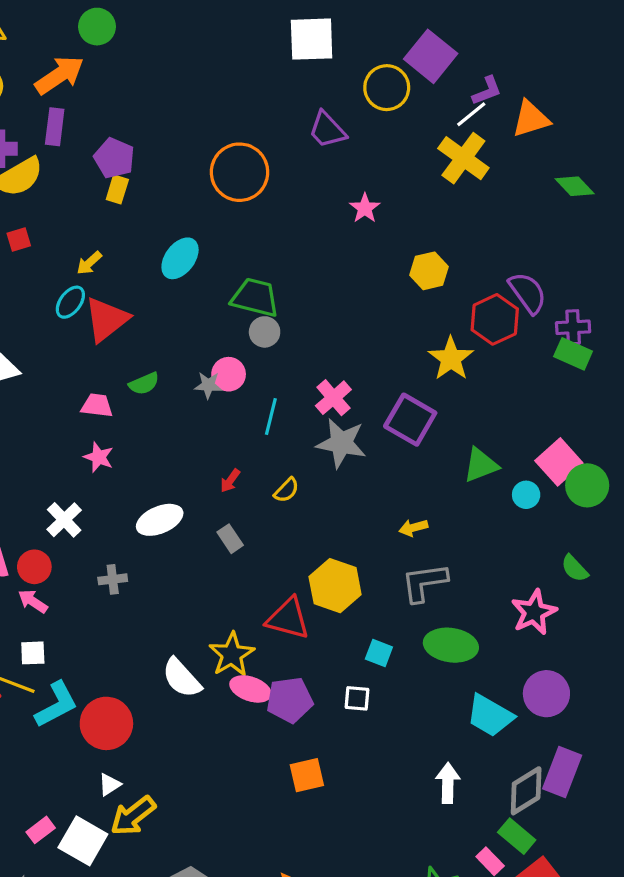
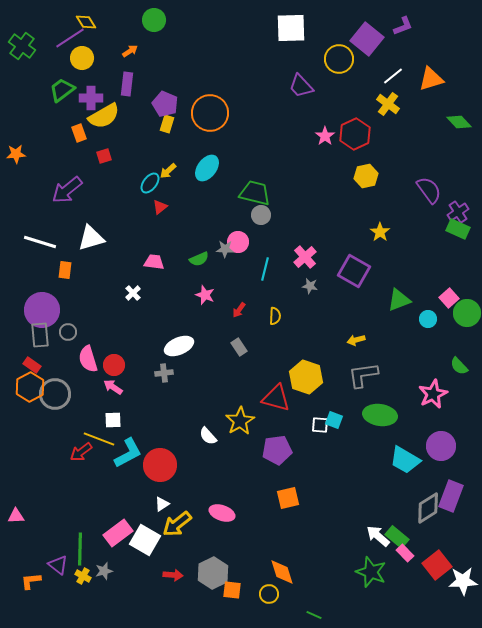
orange arrow: (59, 75) -> (130, 51), size x0.5
purple L-shape: (487, 91) -> (403, 26), moved
yellow cross: (463, 158) -> (388, 104), size x0.7
orange circle: (240, 172) -> (210, 113), moved
yellow arrow: (89, 263) -> (168, 171), moved
cyan ellipse: (70, 302) -> (150, 183), moved
red triangle: (106, 319) -> (160, 207), size x0.5
red hexagon: (495, 319) -> (355, 134), moved
purple cross: (573, 327) -> (458, 212), turned -30
yellow star: (451, 359) -> (380, 232), size x0.7
green semicircle: (144, 384) -> (199, 259), moved
gray star: (341, 443) -> (310, 286), size x0.5
pink star: (99, 457) -> (205, 295), moved
pink square: (559, 462) -> (449, 298), size x0.7
yellow semicircle: (286, 490) -> (275, 316), turned -42
white cross: (64, 520) -> (133, 293), moved, size x0.7
white ellipse: (160, 520) -> (179, 346), moved
white semicircle: (182, 678) -> (208, 436), size x0.7
pink ellipse: (250, 689) -> (222, 513), moved
white square: (357, 698) -> (320, 425), moved
white arrow: (448, 783) -> (378, 536), moved, turned -50
pink rectangle: (41, 830) -> (118, 533), size x1.6
green rectangle: (517, 836) -> (397, 537), moved

